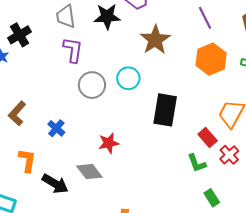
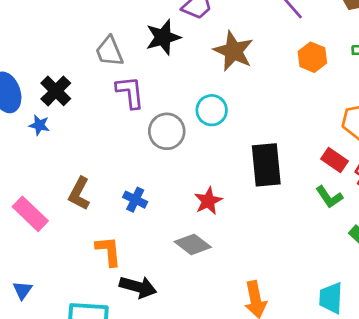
orange hexagon: (211, 59) -> (312, 57), size x0.7
black rectangle: (165, 110) -> (266, 165), moved
black arrow: (55, 184) -> (138, 287), moved

